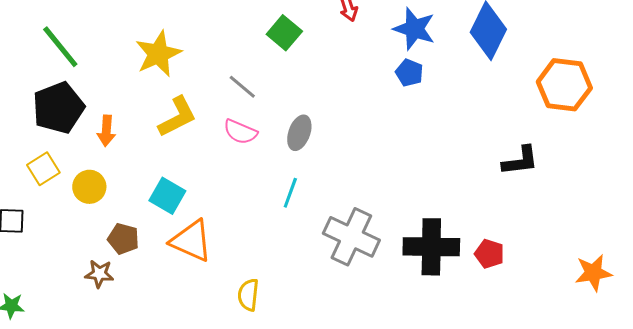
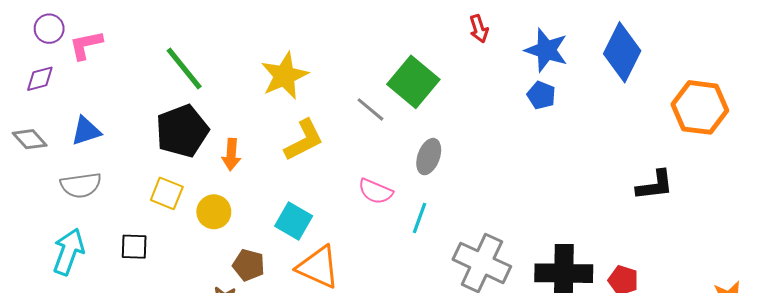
green square: (284, 33) -> (413, 82), moved, size x1.4
pink semicircle: (240, 132) -> (376, 191), moved
yellow square: (43, 169) -> (167, 193), turned -36

